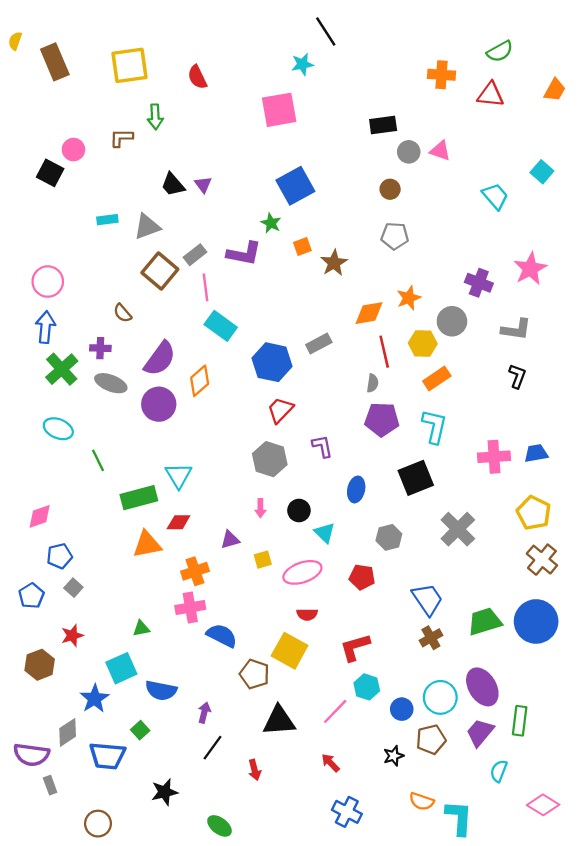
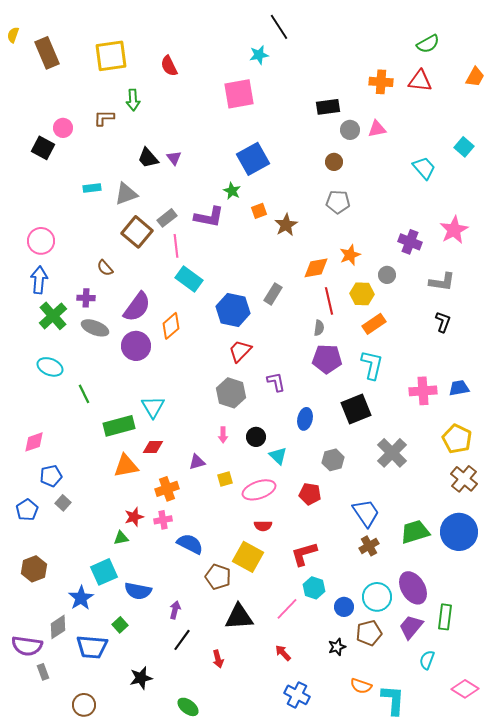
orange cross: (441, 75) -> (381, 82), moved
pink triangle: (440, 151) -> (377, 129), turned -30
gray circle: (452, 321) -> (387, 275), size x0.7
gray rectangle: (319, 343) -> (273, 294), turned -30
pink cross: (190, 607) -> (163, 520), size x0.7
red star: (72, 635) -> (134, 517), moved

